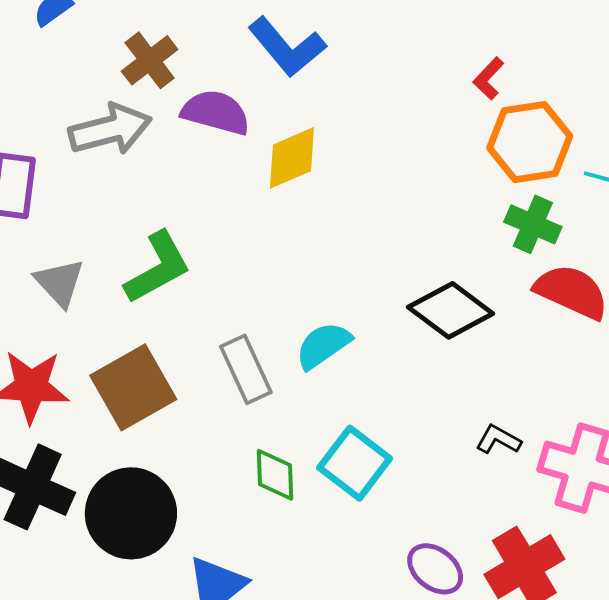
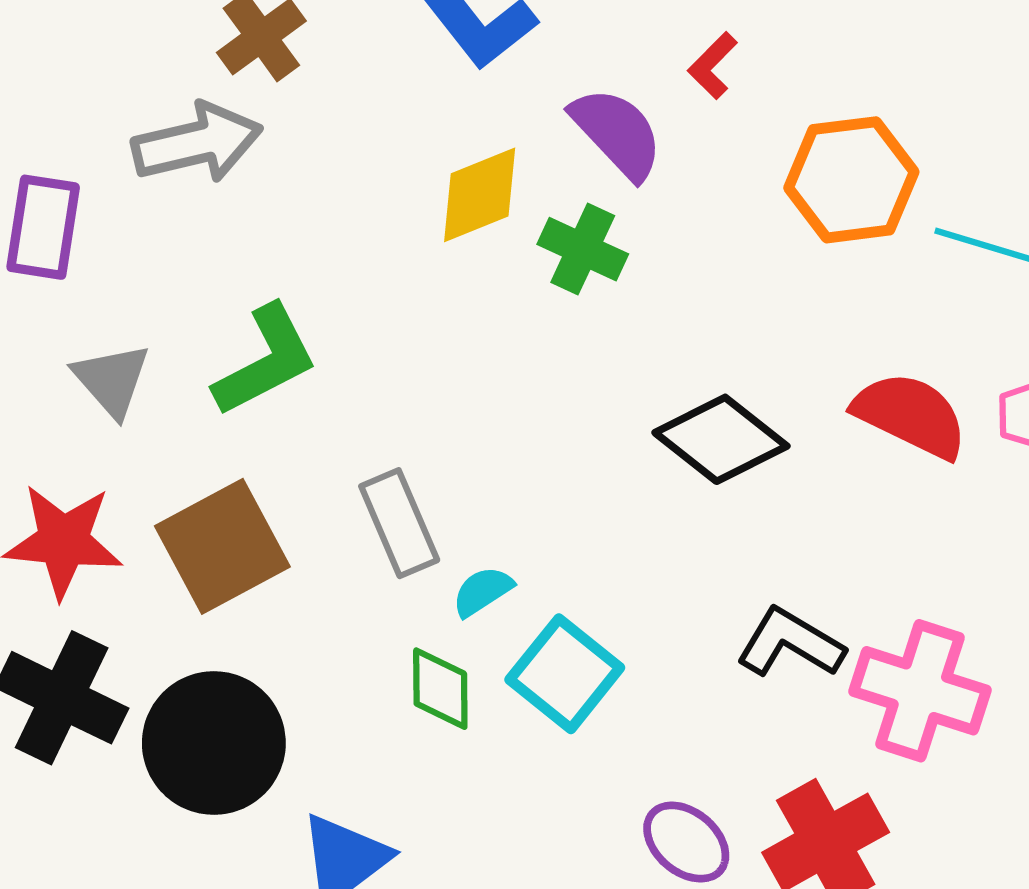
red L-shape: (488, 78) -> (713, 66), moved
purple semicircle: (216, 112) -> (617, 133), moved, turned 30
green cross: (533, 224) -> (583, 249), moved
cyan semicircle: (323, 345) -> (482, 591), moved, size x0.7
black L-shape: (498, 440) -> (790, 643), size x1.5

